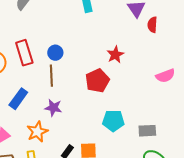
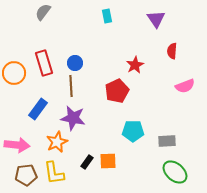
red semicircle: (152, 25) -> (172, 51), moved
purple star: (53, 108) -> (73, 118), size x1.4

